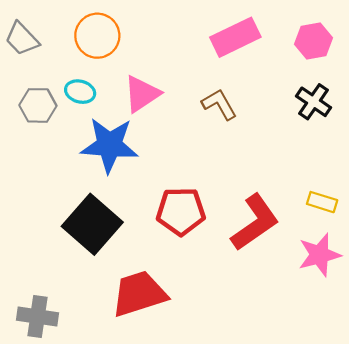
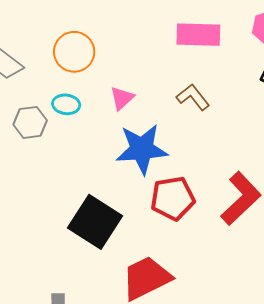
pink rectangle: (235, 37) -> (198, 35), turned 36
pink triangle: (142, 94) -> (122, 98), size x0.7
blue star: (109, 145) -> (142, 149), moved

